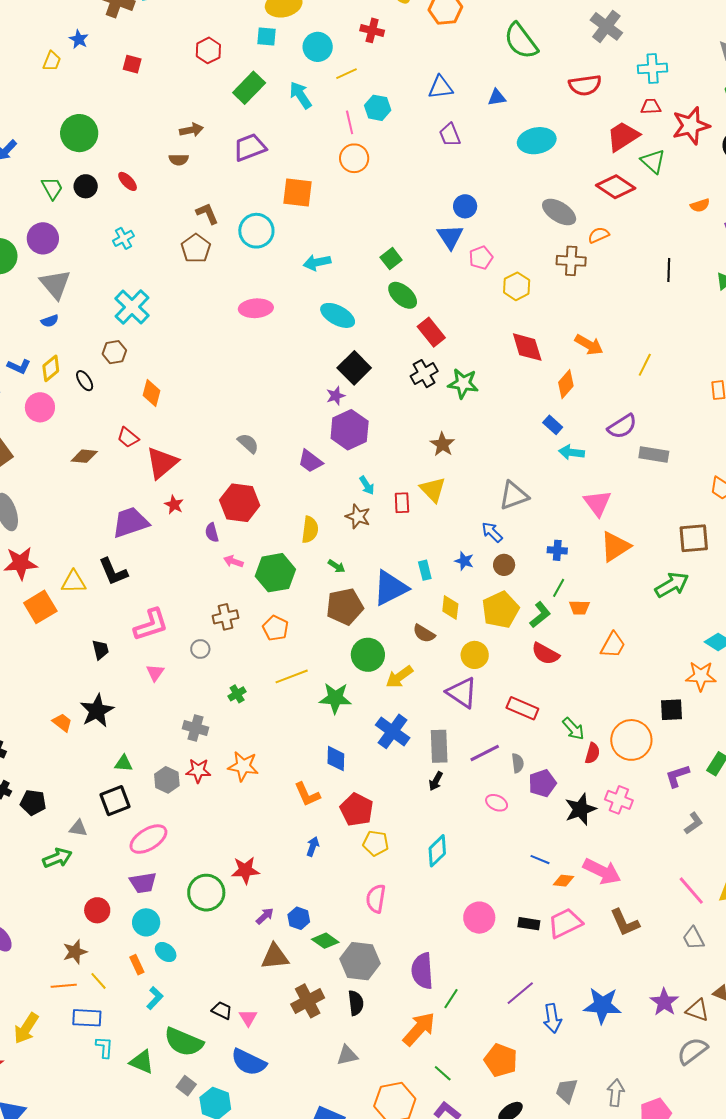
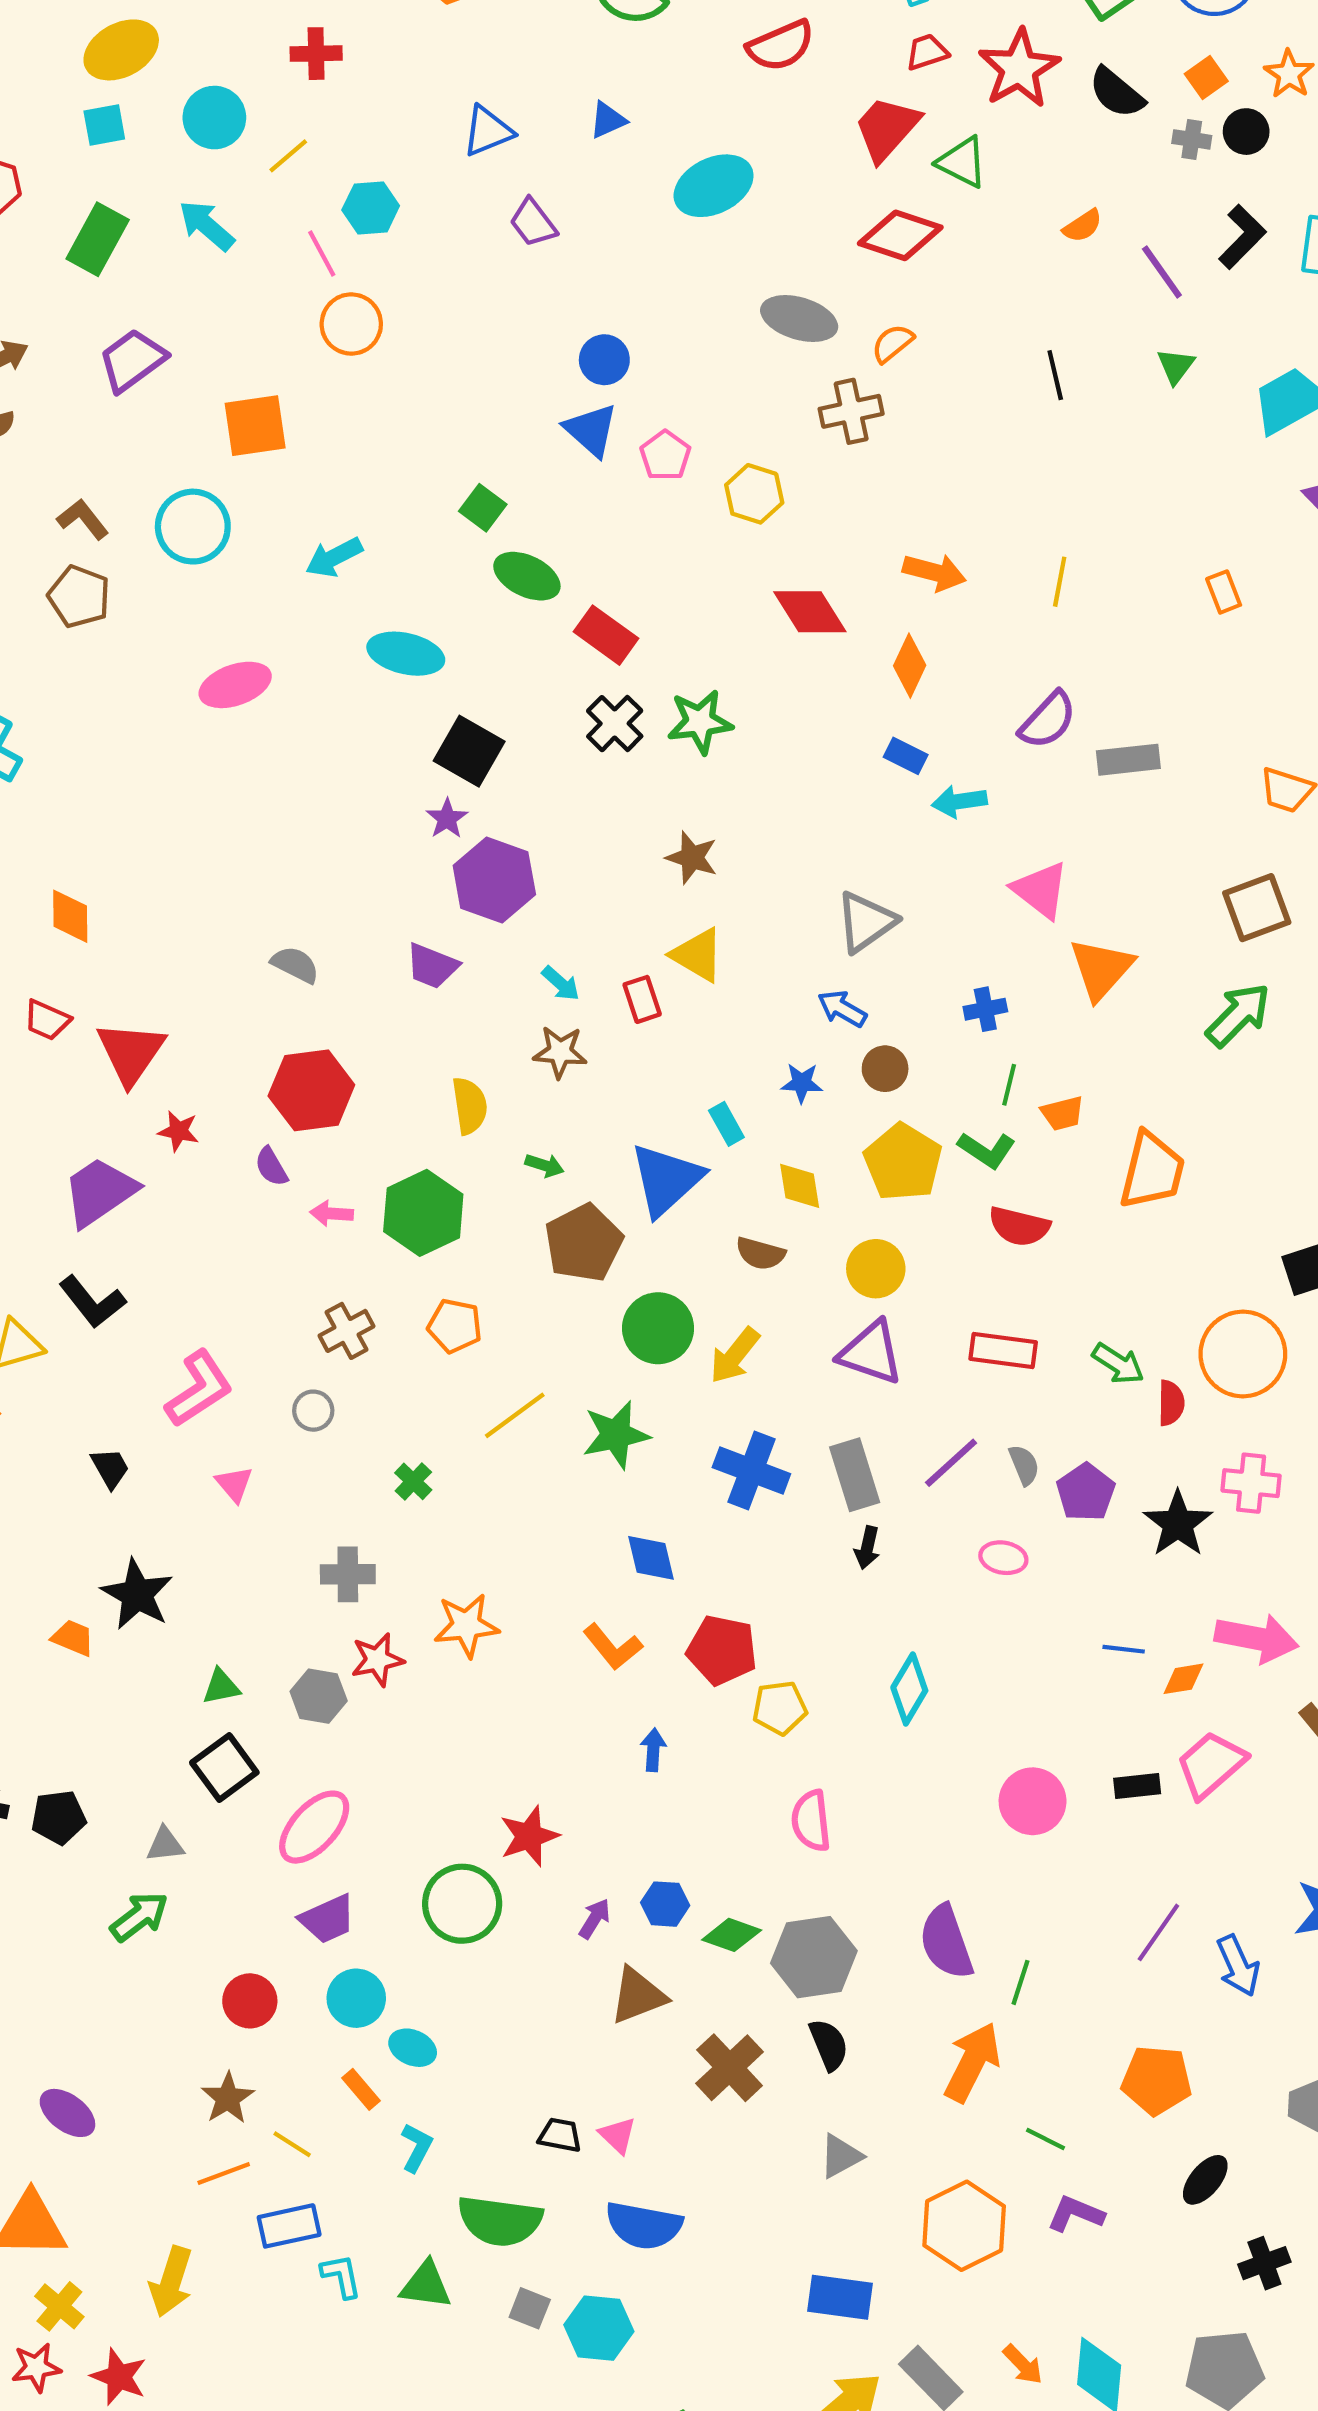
green L-shape: (540, 615) -> (987, 1150), turned 88
orange trapezoid: (613, 645) -> (1152, 1171), size x1.4

